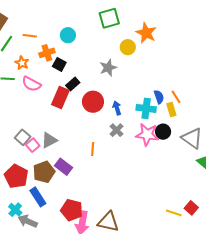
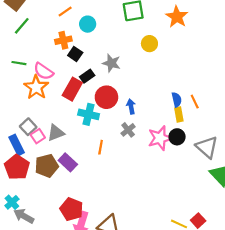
orange star: (146, 33) -> (177, 17), moved
orange line: (30, 36) -> (65, 12), moved, turned -48
orange star: (22, 63) -> (36, 87), moved, size x1.6
gray star: (108, 68) -> (111, 63), moved, turned 30
cyan cross: (146, 108) -> (89, 114), moved
yellow rectangle: (171, 109) -> (179, 114), moved
pink star: (147, 135) -> (160, 138), turned -30
blue rectangle: (38, 197) -> (17, 145), moved

